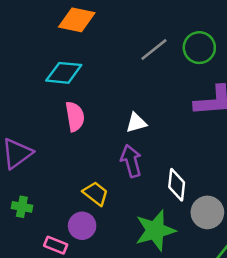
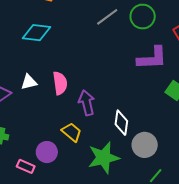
pink semicircle: (75, 117) -> (60, 83), moved
white triangle: (136, 123) -> (29, 82), moved
yellow trapezoid: (96, 194) -> (72, 132), moved

